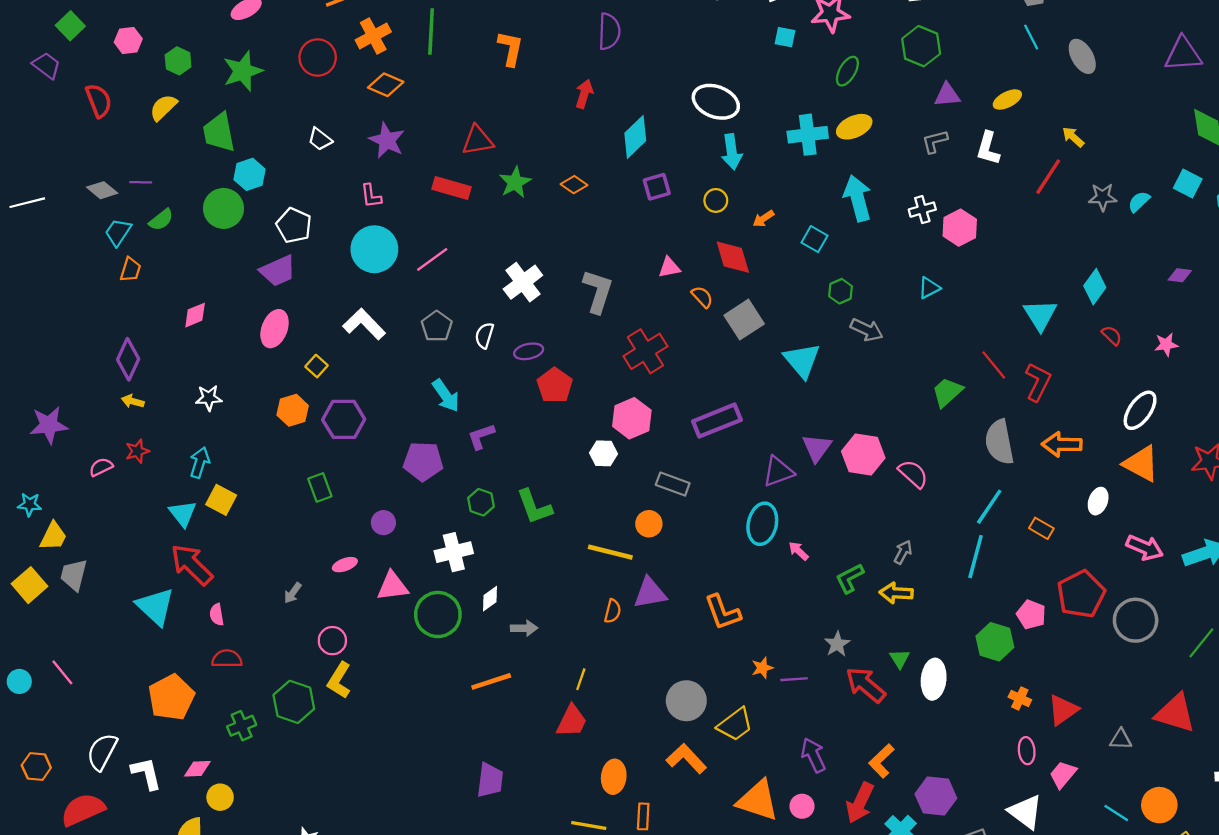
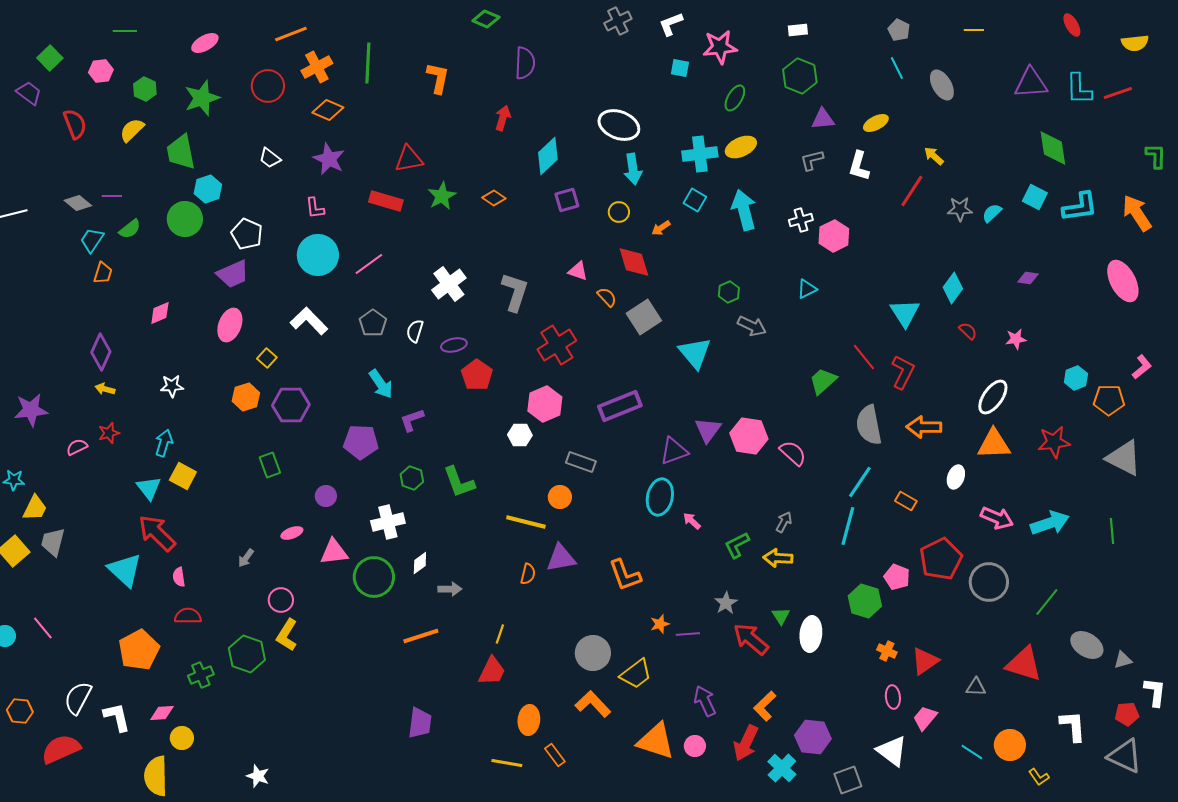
cyan square: (814, 239) -> (695, 200), moved
pink triangle: (669, 267) -> (578, 271), turned 30
orange triangle: (1141, 464) -> (994, 444), turned -30
orange rectangle: (643, 816) -> (555, 755), turned -40

